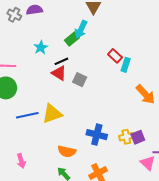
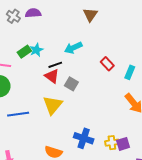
cyan arrow: (81, 29) -> (73, 48), moved, turned 36
green rectangle: (72, 39) -> (24, 52), moved
cyan rectangle: (126, 65) -> (130, 72), moved
yellow triangle: (52, 114) -> (53, 105), moved, turned -35

